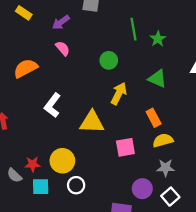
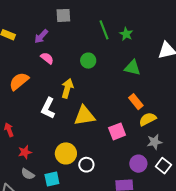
yellow arrow: (119, 94) -> (67, 88), moved
red star: (33, 164) -> (25, 152), moved
white circle: (76, 185) -> (86, 165), moved

